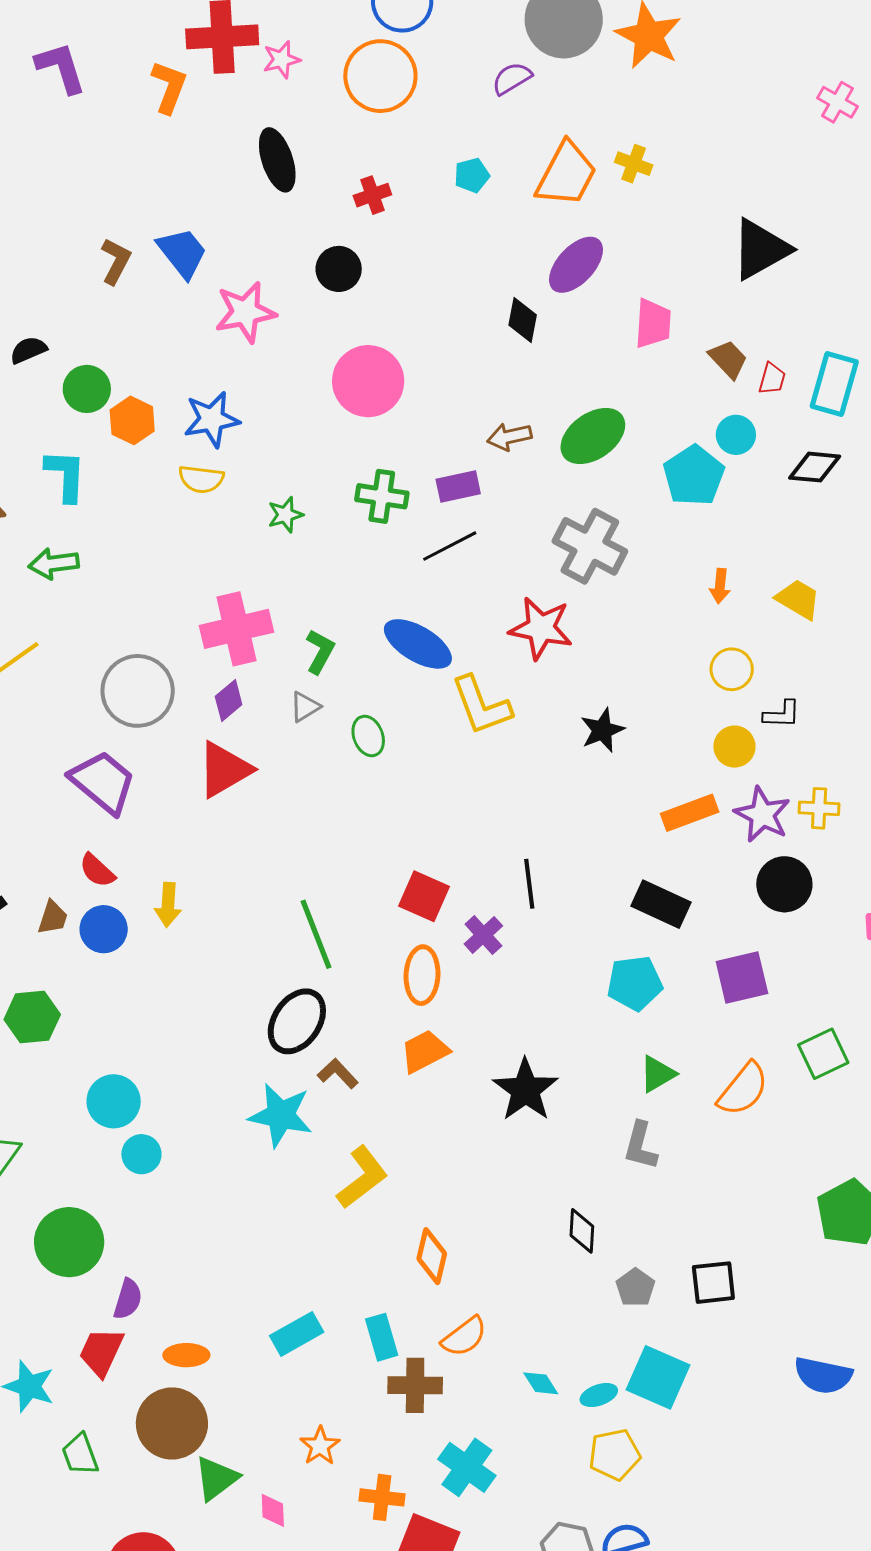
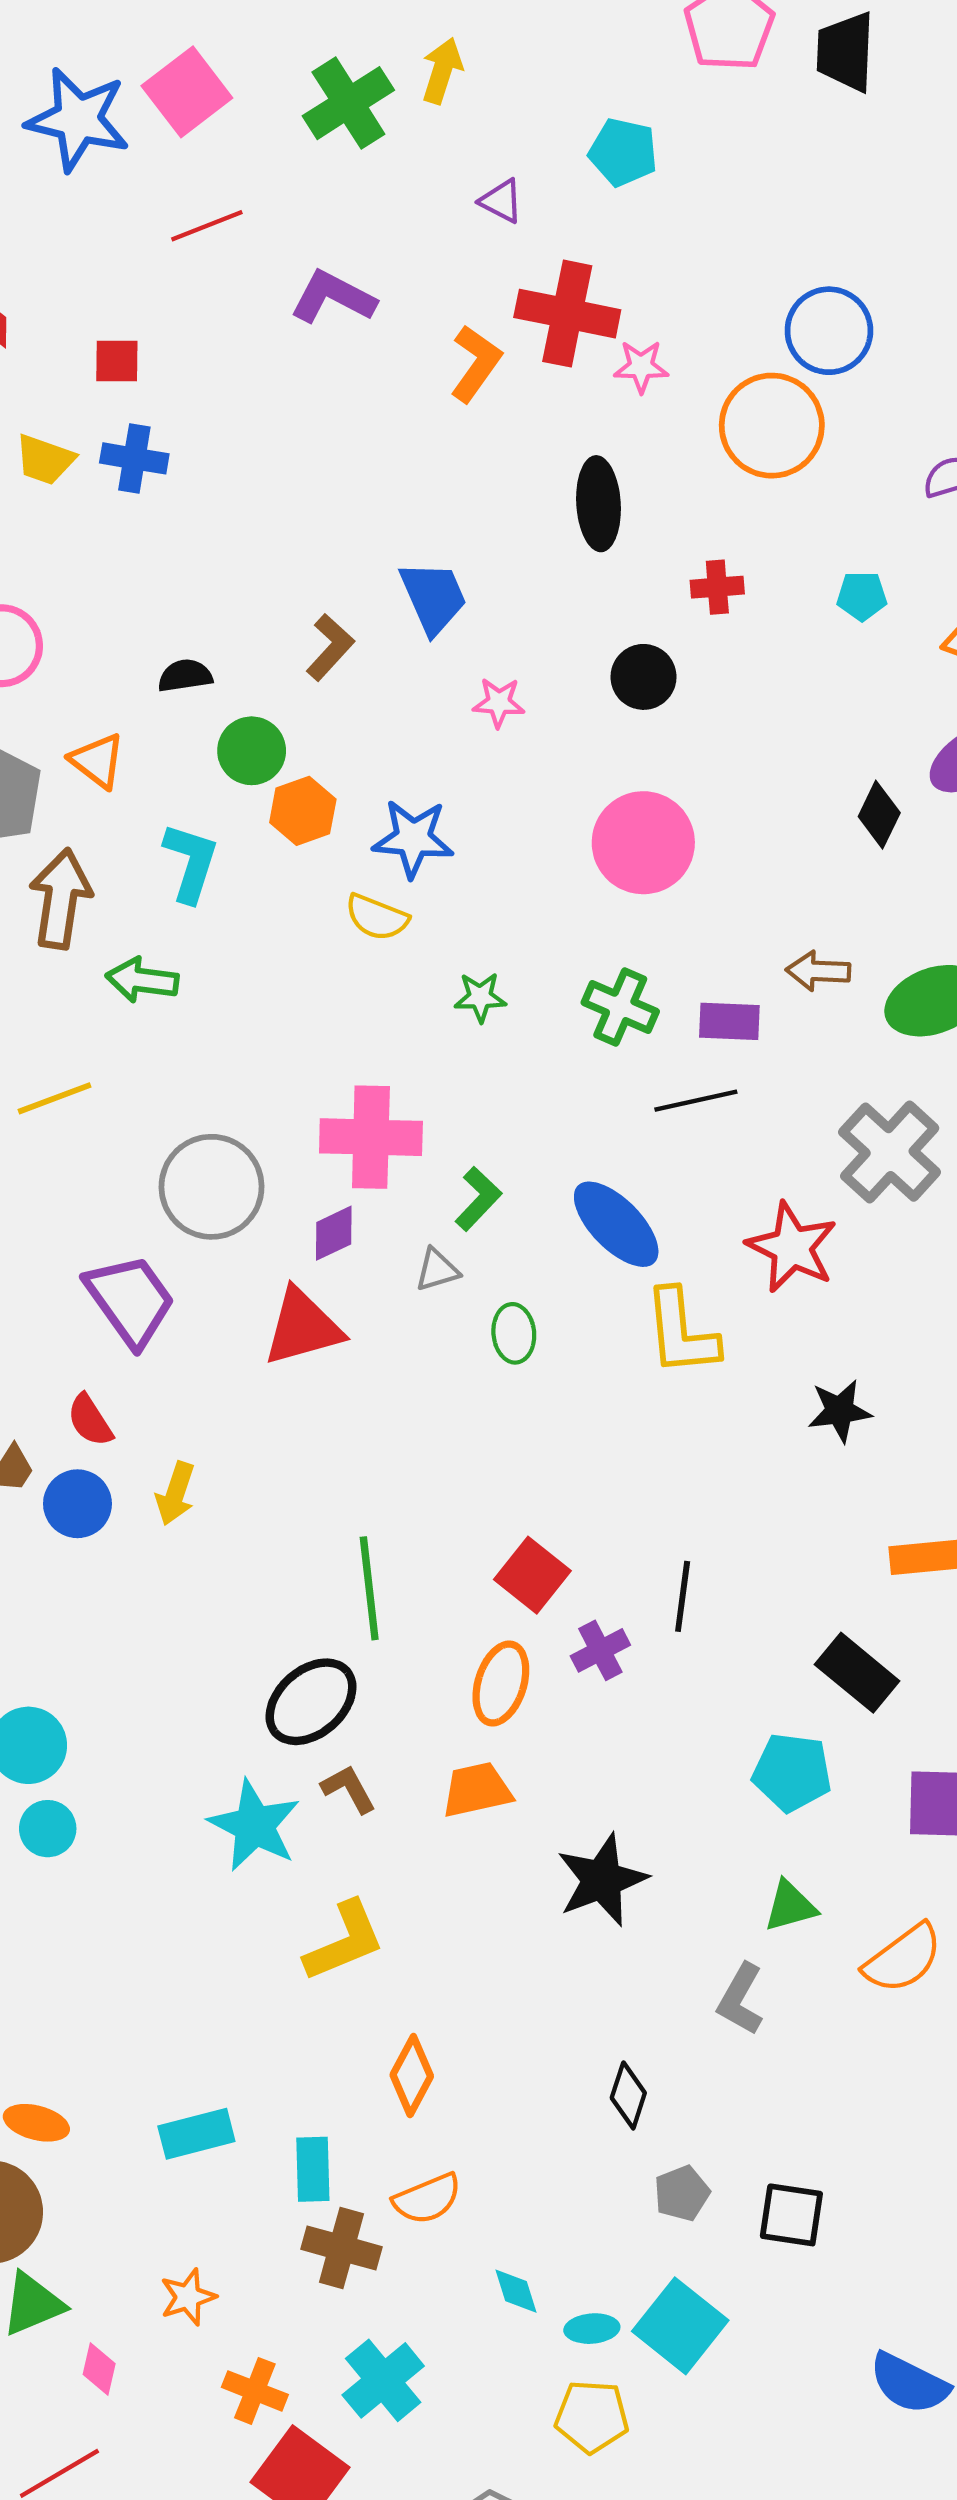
purple L-shape: (61, 68) -> (333, 297), turned -60
brown L-shape: (116, 261) -> (330, 647), moved
pink star: (245, 312) -> (499, 703), size x0.6

